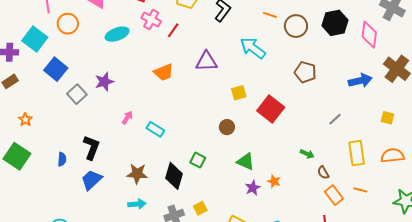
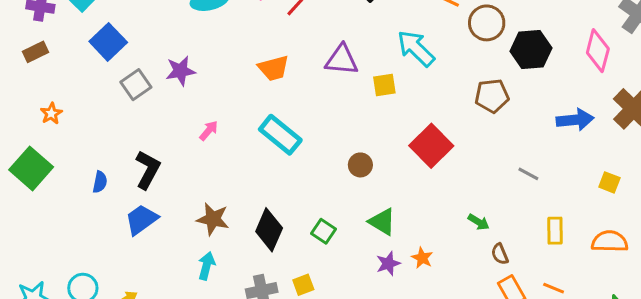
black hexagon: (335, 23) -> (531, 50), moved
brown pentagon: (305, 72) -> (492, 96), turned -30
yellow square: (239, 93) -> (384, 85), moved
gray line: (335, 119) -> (528, 174), turned 64
cyan rectangle: (155, 129) -> (280, 135), moved, size x1.5
yellow rectangle: (357, 153) -> (555, 231), size x0.7
green square: (198, 160) -> (324, 231), moved
cyan arrow: (137, 204) -> (206, 266), turned -78

